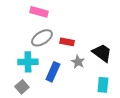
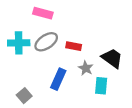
cyan cross: (28, 62) -> (19, 43), moved
cyan rectangle: (103, 85) -> (101, 86), moved

